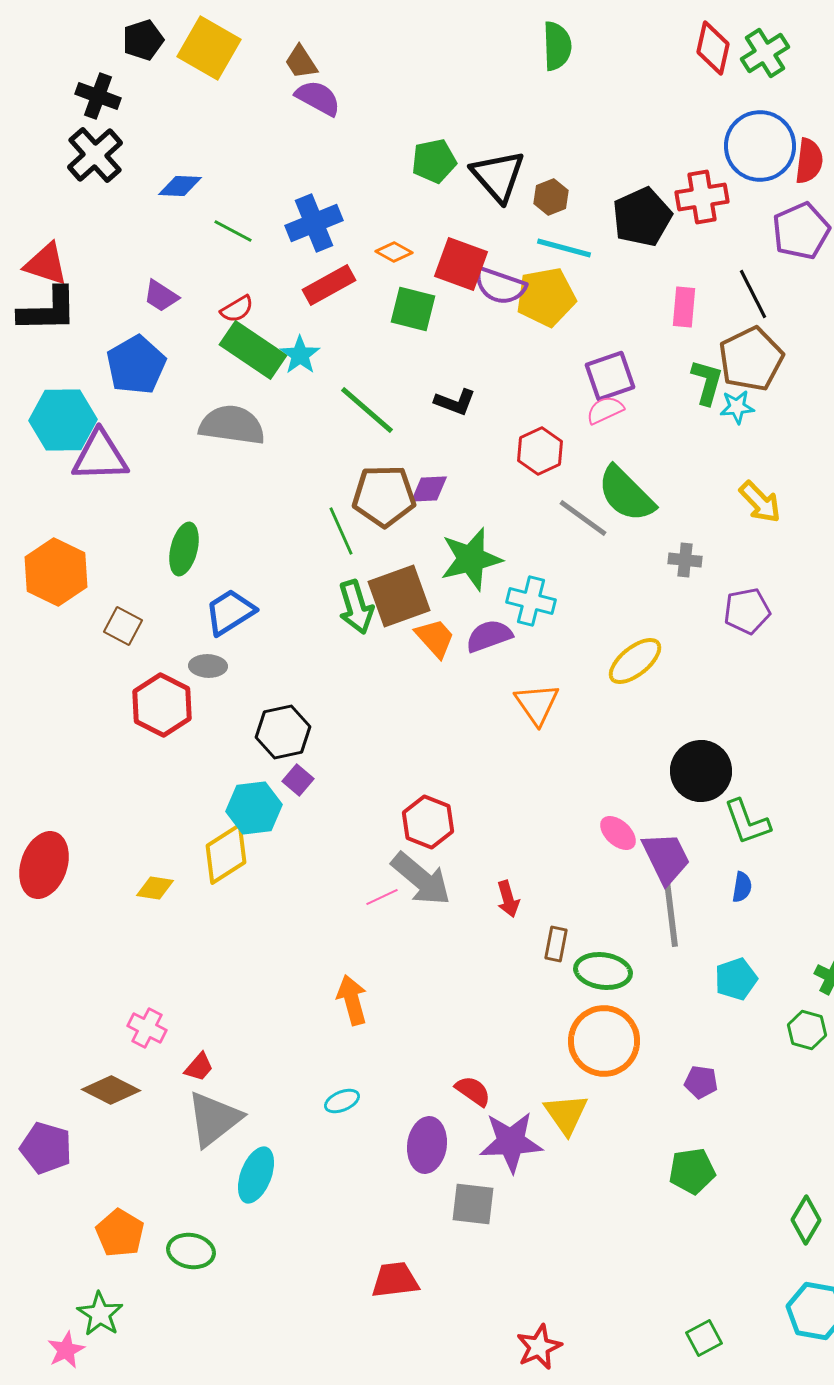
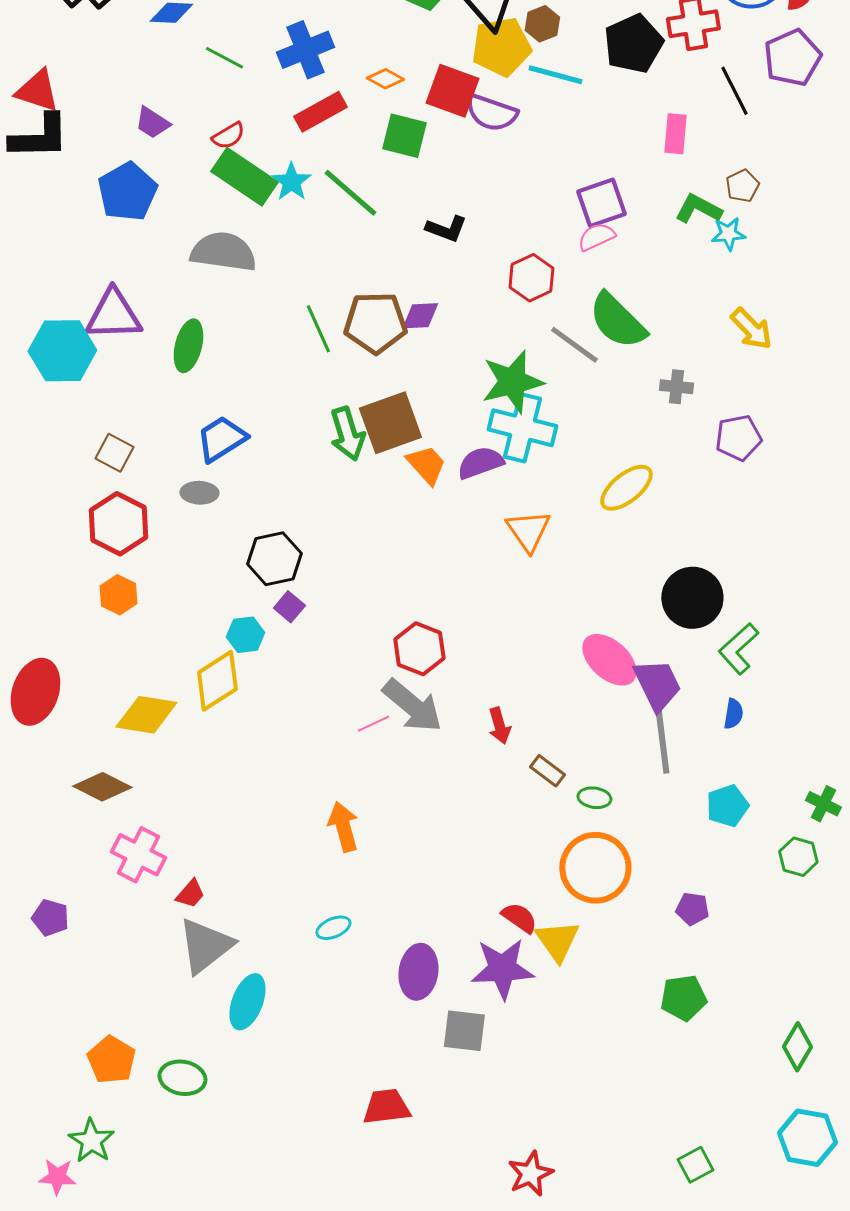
black line: (753, 294) -> (734, 91), moved
yellow pentagon: (546, 297) -> (501, 47), moved
brown pentagon: (751, 359) -> (742, 186), size x0.5
green L-shape: (707, 382) -> (698, 209), turned -78
green line: (367, 410) -> (350, 193), moved
cyan hexagon: (63, 420) -> (62, 351), moved
purple triangle: (100, 456) -> (113, 315), moved
green line: (341, 531) -> (318, 329), moved
green ellipse: (184, 549) -> (188, 346), moved
green star: (471, 559) -> (512, 382), moved
orange hexagon: (56, 572) -> (118, 595), moved, size x0.6
cyan cross: (531, 601) -> (522, 428), size x1.4
red hexagon: (162, 705) -> (118, 524), moved
cyan hexagon: (254, 808) -> (245, 635), size x0.7
green L-shape: (747, 822) -> (738, 649), turned 68
pink ellipse: (618, 833) -> (609, 660), size x1.5
yellow diamond: (155, 888) -> (146, 715), size x1.6
brown rectangle: (556, 944) -> (547, 771), turned -64
green ellipse: (603, 971) -> (594, 798), size x0.6
pink cross: (147, 1028) -> (138, 855), size x1.4
brown diamond: (111, 1090) -> (102, 787), moved
red semicircle: (473, 1091) -> (519, 918), moved
purple pentagon: (46, 1148) -> (50, 918), moved, size x0.7
pink star: (66, 1350) -> (57, 1177), turned 30

